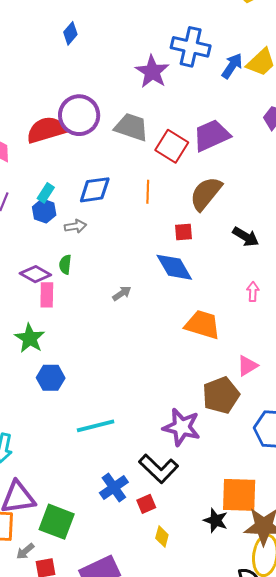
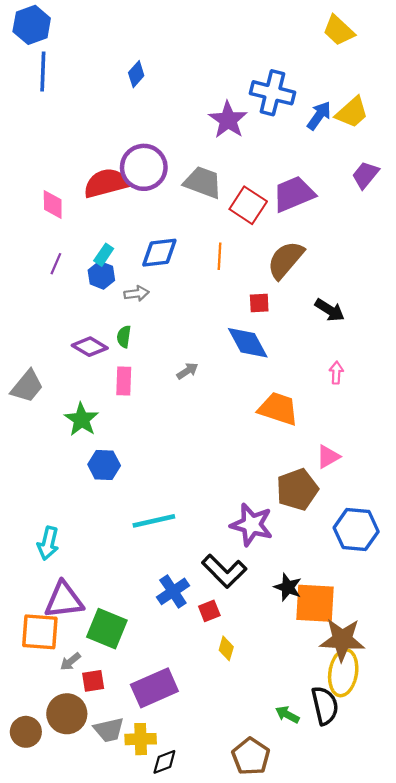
pink rectangle: (47, 295) -> (124, 381), moved
black star: (216, 520) -> (288, 587), moved

